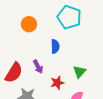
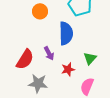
blue semicircle: (55, 46) -> (66, 33), size x1.6

